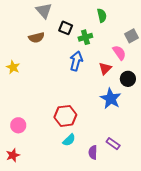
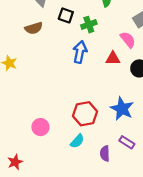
red triangle: (105, 69) -> (113, 58), turned 48
blue star: (111, 99) -> (122, 109), moved
red hexagon: (65, 116) -> (85, 114), moved
pink circle: (18, 125) -> (40, 127), moved

